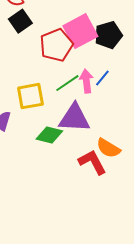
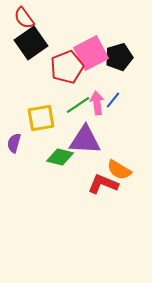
black square: (20, 21) -> (31, 43), size x1.4
red L-shape: (92, 162) -> (103, 184), turned -40

